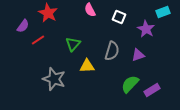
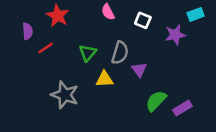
purple semicircle: (23, 26) -> (28, 31), turned -40
purple star: (146, 29) -> (175, 35), turned 30
gray semicircle: (112, 51) -> (120, 53), moved
purple triangle: (138, 55) -> (139, 70), moved, turned -48

